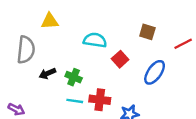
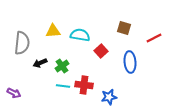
yellow triangle: (50, 21) -> (53, 31), moved
blue ellipse: (155, 72) -> (130, 62), turned -40
green cross: (74, 77) -> (62, 66), turned 32

